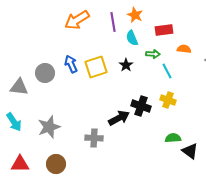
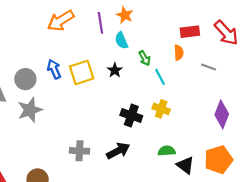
red rectangle: (164, 30) -> (190, 32), moved
orange semicircle: (184, 49) -> (179, 53), turned 80
green arrow: (153, 54) -> (145, 58), turned 56
black arrow: (119, 118) -> (118, 151), moved
gray star: (49, 127) -> (30, 110), moved

